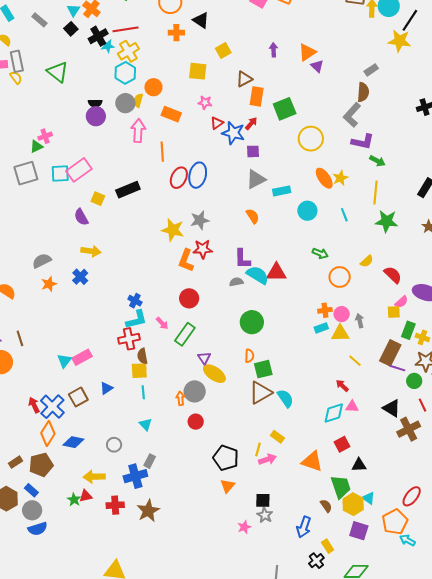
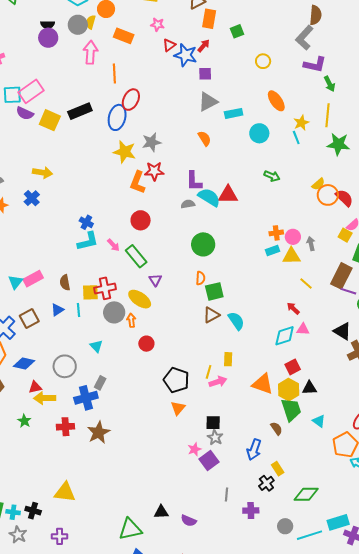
green square: (285, 109) -> (237, 31), size x0.6
yellow circle: (311, 139) -> (263, 61), size x0.6
green arrow: (377, 161) -> (330, 84), turned 35
blue ellipse: (198, 175) -> (117, 117), moved
yellow star: (340, 178) -> (301, 123), moved
yellow square: (98, 199) -> (50, 120), size x1.5
purple semicircle: (81, 217) -> (25, 113), moved, turned -36
orange circle: (340, 277) -> (328, 195), moved
yellow square: (394, 312) -> (345, 235), turned 32
green rectangle: (185, 334) -> (136, 256), turned -75
red cross: (129, 339) -> (105, 288), moved
brown semicircle: (142, 356) -> (65, 283), moved
yellow ellipse: (214, 374) -> (140, 299), moved
gray circle: (195, 391) -> (114, 312), moved
cyan line: (143, 392) -> (79, 310), moved
brown triangle: (260, 393) -> (211, 315), size x0.7
yellow rectangle: (277, 437) -> (228, 359), turned 56
gray circle: (114, 445) -> (65, 366), size x1.5
red triangle: (86, 496) -> (35, 387), moved
yellow hexagon: (353, 504) -> (289, 390), moved
purple square: (359, 531) -> (209, 460), moved, turned 36

